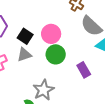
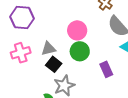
black square: (25, 36) -> (54, 64), moved

